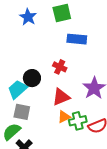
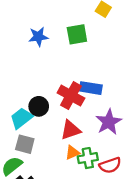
blue star: (28, 17) -> (38, 37), turned 30
blue rectangle: (77, 39) -> (91, 88), moved
red cross: (60, 67) -> (71, 96), size x1.6

